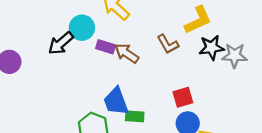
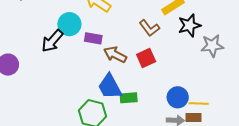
brown arrow: (127, 53) -> (115, 55), moved
gray star: (235, 55) -> (212, 46), moved
red square: (183, 97) -> (146, 58), moved

